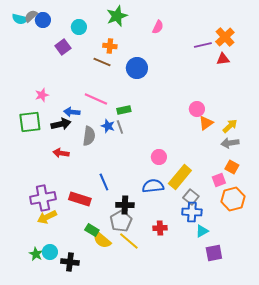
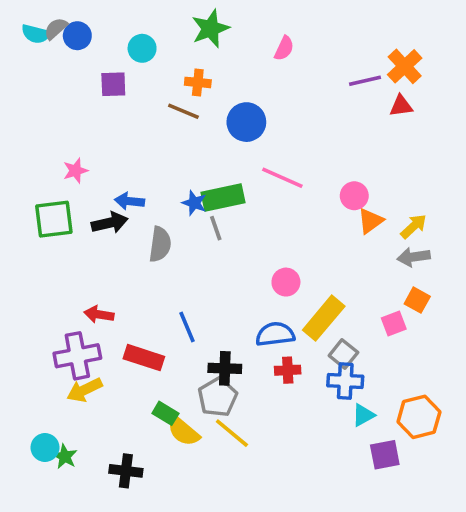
purple square: (63, 47) -> (113, 84), turned 35
pink line: (96, 99) -> (282, 178), moved
green rectangle: (124, 110) -> (223, 198), size x1.6
blue star: (108, 126) -> (194, 203), moved
red arrow: (61, 153) -> (99, 314), moved
orange hexagon: (233, 199) -> (419, 417), moved
red cross: (160, 228) -> (288, 370), moved
cyan circle: (50, 252) -> (45, 448), moved

